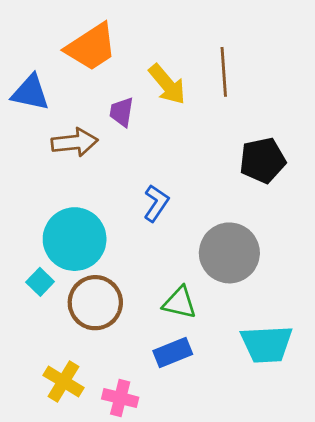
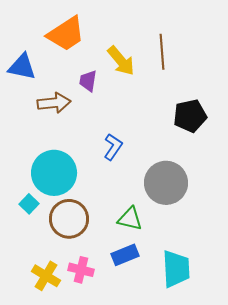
cyan trapezoid: (267, 344) -> (176, 269), moved, turned -90
pink cross: (120, 398) -> (81, 270), moved

